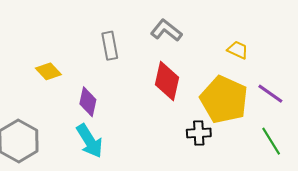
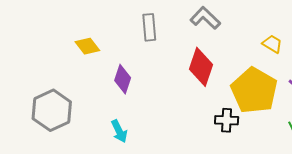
cyan arrow: (90, 141) -> (119, 131), moved, size x0.7

